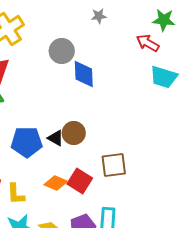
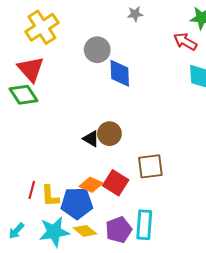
blue pentagon: (27, 142) -> (77, 203), moved

